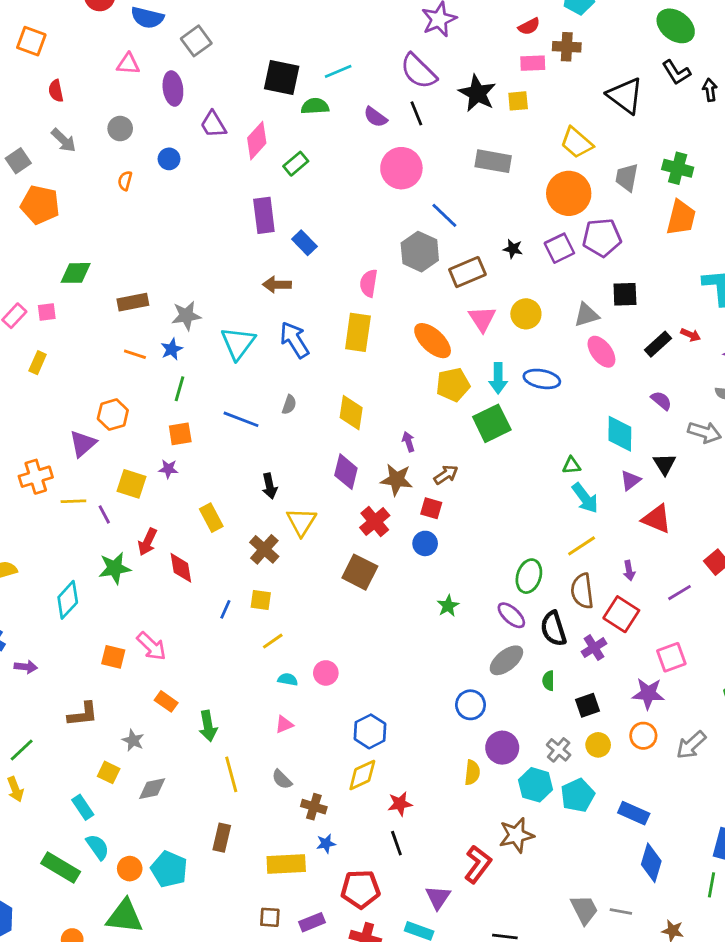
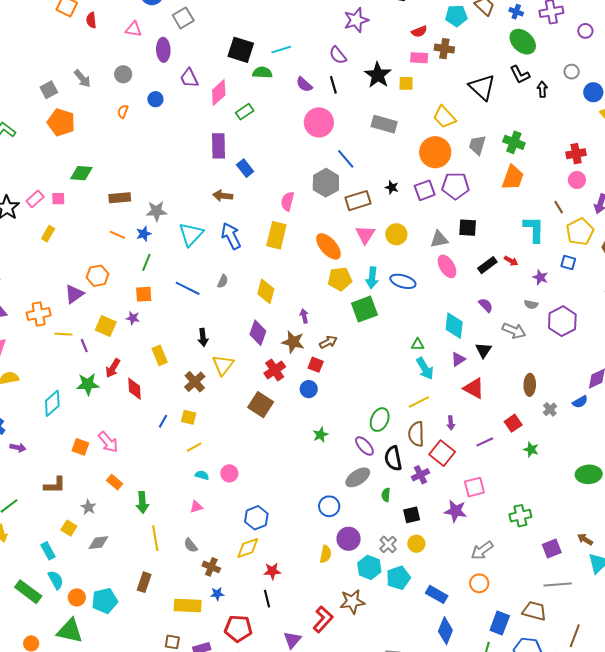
purple semicircle: (418, 71) -> (338, 55), size x0.7
red semicircle: (56, 91) -> (91, 20), moved
orange circle: (643, 736) -> (479, 583), moved
cyan pentagon: (169, 869) -> (105, 601), turned 30

